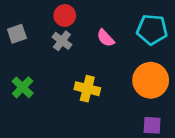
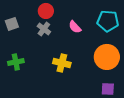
green cross: (23, 87) -> (16, 62), turned 35

